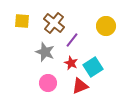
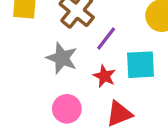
cyan square: (93, 67) -> (140, 65), moved, turned 30

